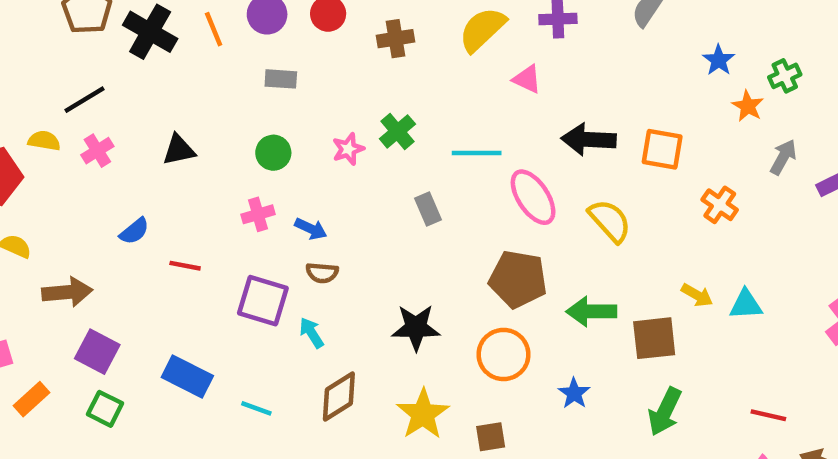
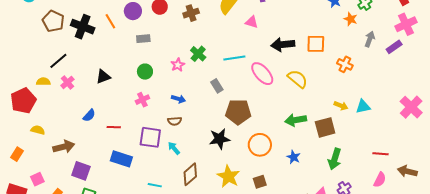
blue arrow: (311, 229) -> (178, 99), moved
brown pentagon: (518, 279) -> (238, 112), moved
blue rectangle: (187, 377) -> (121, 159), moved

